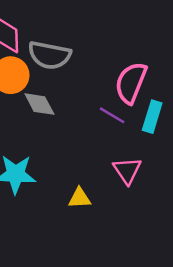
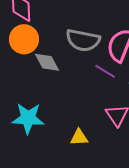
gray semicircle: (49, 55) -> (83, 40), moved

